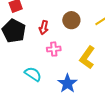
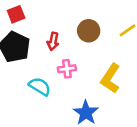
cyan semicircle: (33, 74) -> (40, 86), moved

